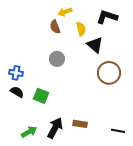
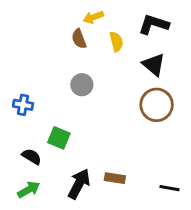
black triangle: (95, 45) -> (154, 65), moved
black semicircle: (17, 92) -> (32, 157), moved
green arrow: (29, 132) -> (29, 190), moved

